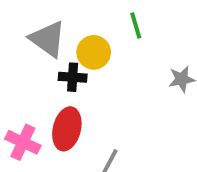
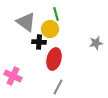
green line: (136, 26) -> (56, 14), moved
red ellipse: (67, 129) -> (54, 59), moved

